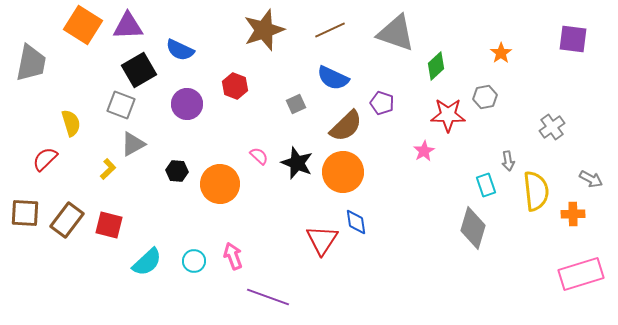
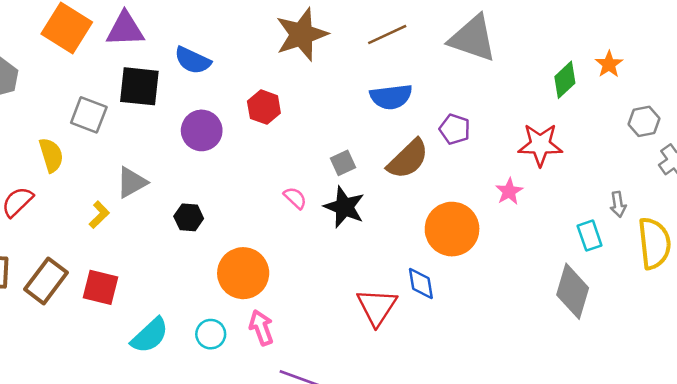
green diamond: (436, 66) -> (565, 80), moved
black square: (139, 70) -> (139, 86), turned 36
blue semicircle: (333, 78) -> (391, 97), turned -32
gray hexagon: (485, 97) -> (644, 121), moved
gray square: (296, 104) -> (343, 163), moved
gray square: (121, 105) -> (89, 115), moved
orange circle: (343, 172) -> (452, 229), moved
orange circle: (220, 184) -> (243, 273), moved

